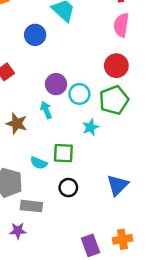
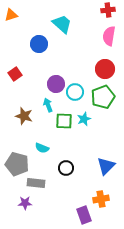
green square: (63, 153) -> (64, 121), moved
orange cross: (122, 239) -> (101, 199), moved

